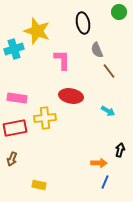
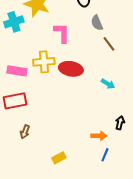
yellow cross: (45, 118) -> (44, 62), moved
brown arrow: (12, 159) -> (25, 132), moved
yellow rectangle: (39, 185) -> (59, 158), moved, turned -40

